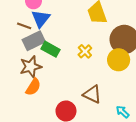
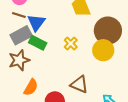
blue triangle: (41, 19) -> (36, 23), moved
brown line: (24, 26) -> (19, 15), moved
orange semicircle: (33, 87) -> (31, 87), moved

